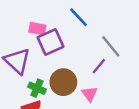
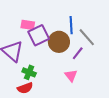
blue line: (79, 17) -> (71, 25), moved, turned 42
brown circle: (63, 82) -> (59, 42), moved

